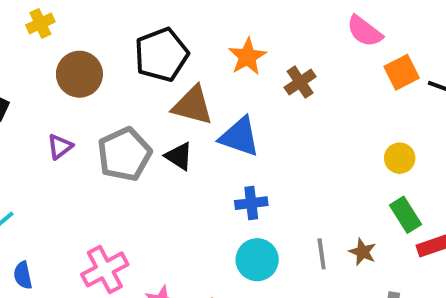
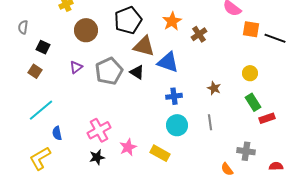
orange square: (402, 72) -> (251, 29), turned 36
brown star: (363, 252) -> (214, 88), moved

